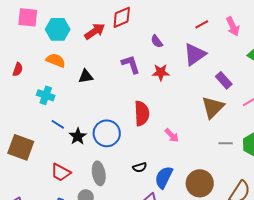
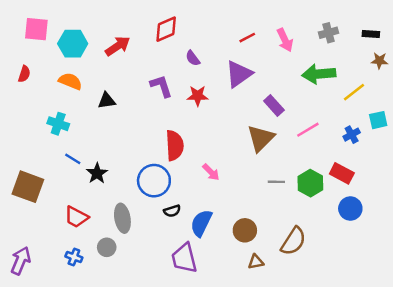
red diamond: (122, 17) -> (166, 29), moved
red semicircle: (18, 69) -> (24, 74), moved
blue circle: (107, 133) -> (154, 181), moved
brown circle: (200, 183) -> (245, 230), size x0.7

